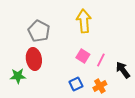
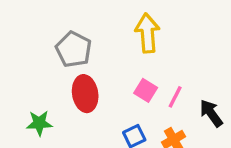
red ellipse: (34, 59) -> (85, 94), moved

